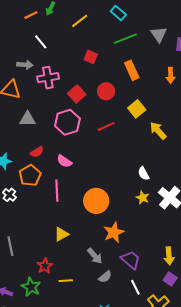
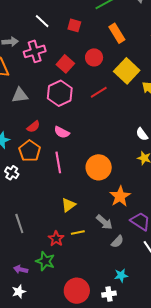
white line: (41, 42) -> (42, 21), moved
yellow square: (137, 109) -> (127, 71), size x1.4
yellow line: (66, 281) -> (78, 233), moved

